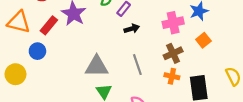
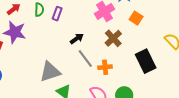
black arrow: (132, 29) -> (77, 39), moved
orange cross: (172, 76) -> (105, 67), moved

